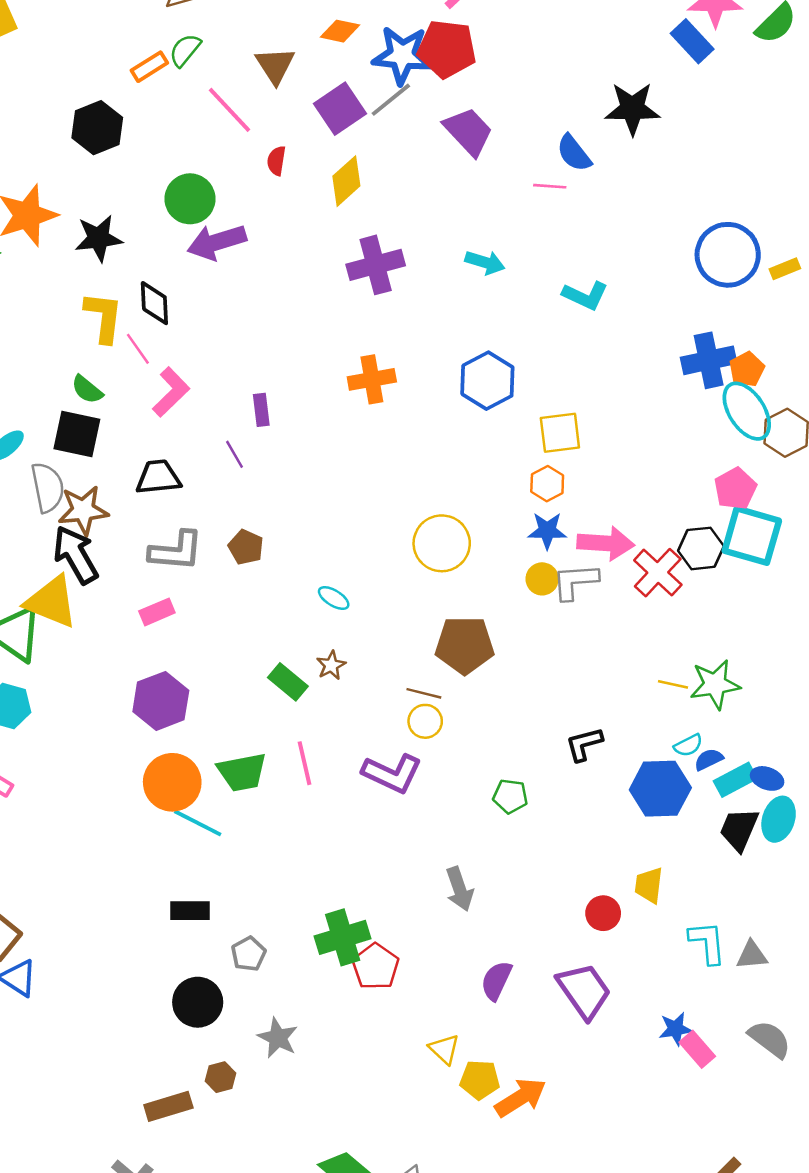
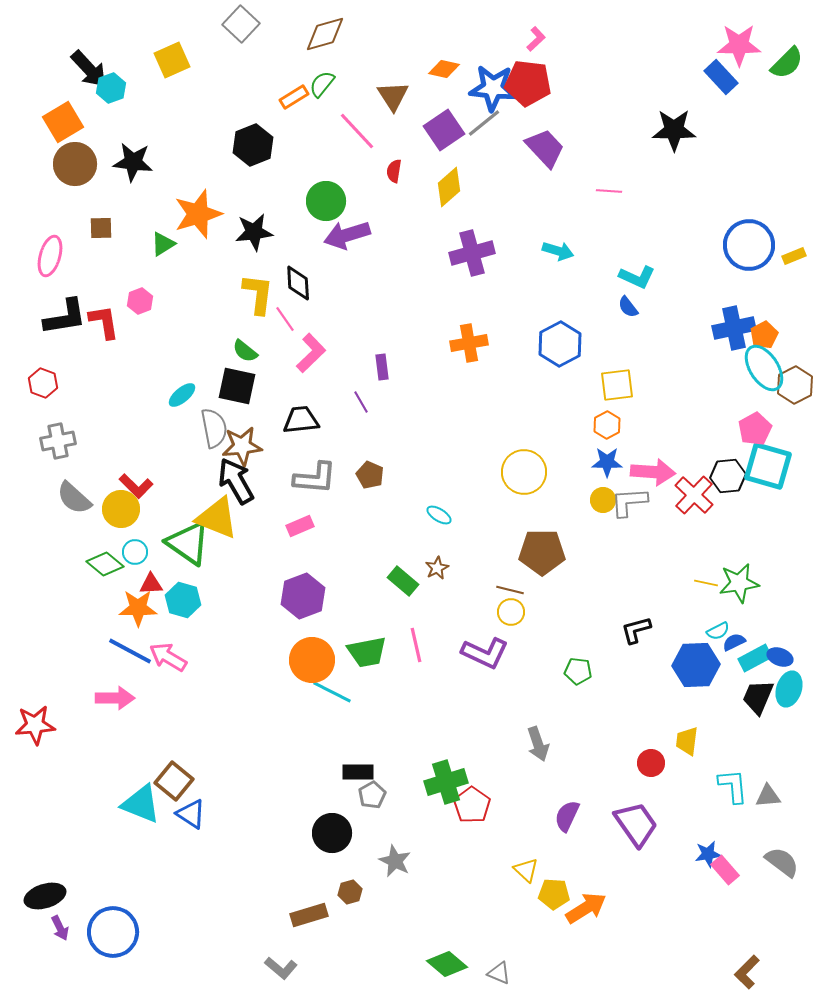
blue semicircle: (574, 153) -> (628, 307), moved, size x0.7
black rectangle: (190, 911) -> (358, 772), moved

